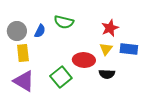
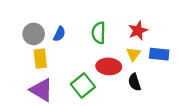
green semicircle: (64, 22) -> (99, 33), moved, turned 78
black semicircle: (107, 74) -> (135, 82), turned 70

